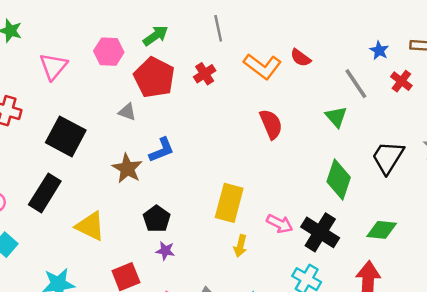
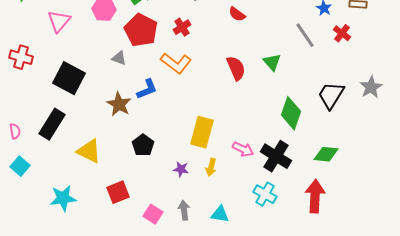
red semicircle: (301, 58) -> (237, 14), moved
orange L-shape: (262, 66) -> (176, 63), moved
green triangle: (336, 117) -> (272, 62), moved
purple star: (165, 251) -> (181, 169), moved

